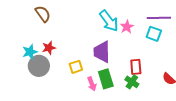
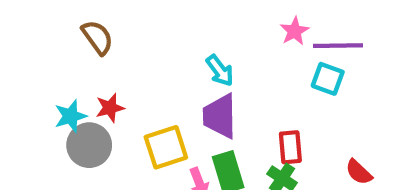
cyan arrow: (109, 21) -> (220, 71), moved, size x0.7
pink star: (127, 27) -> (295, 31), moved
yellow square: (76, 67) -> (166, 147), size x1.5

